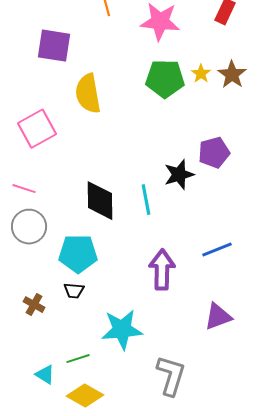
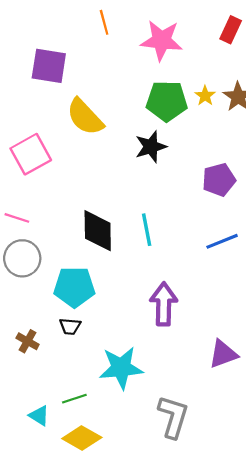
yellow semicircle: (88, 94) -> (85, 117), turned -33
black star: (179, 175) -> (151, 147), moved
blue line: (217, 250) -> (222, 241), moved

